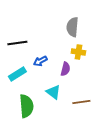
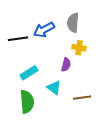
blue arrow: (40, 61) -> (44, 30), moved, size x1.5
cyan rectangle: (17, 74) -> (29, 73), moved

